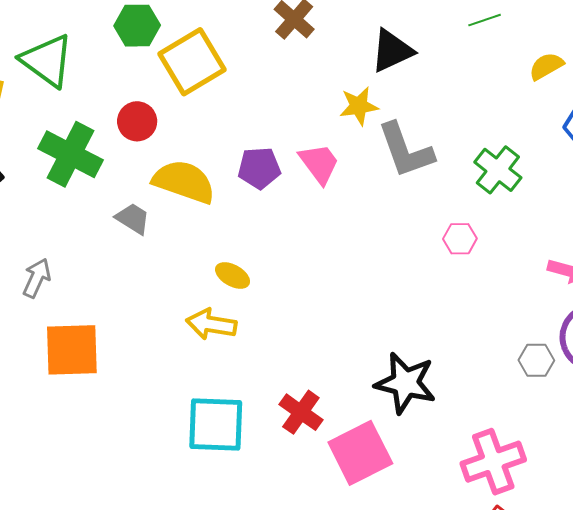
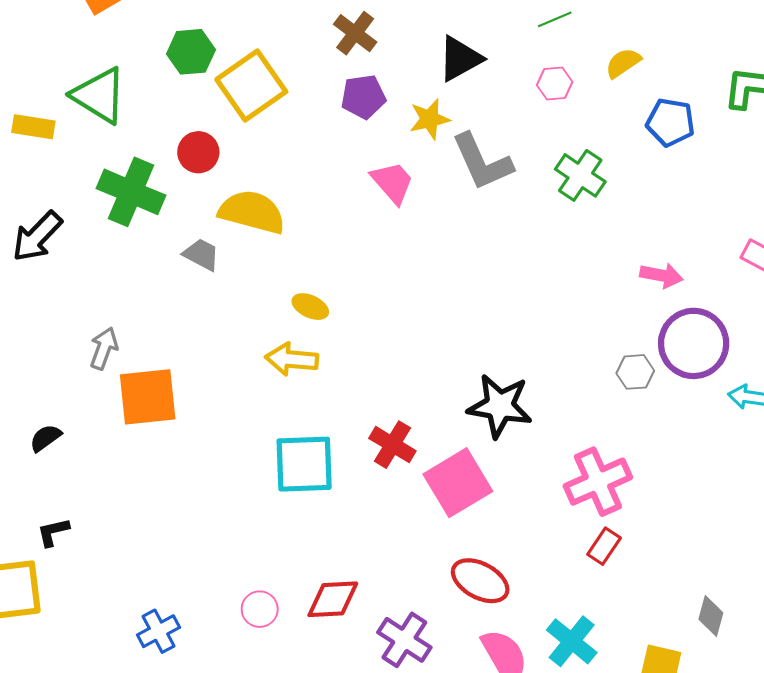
purple pentagon: (259, 168) -> (363, 97), moved
pink hexagon: (460, 239) -> (555, 84), moved
gray arrow: (37, 278) -> (104, 348), moved

